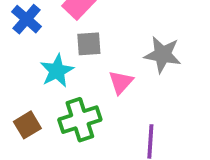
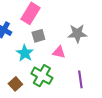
pink triangle: (121, 82) -> (59, 52), turned -48
green cross: (80, 120) -> (42, 76), turned -30

